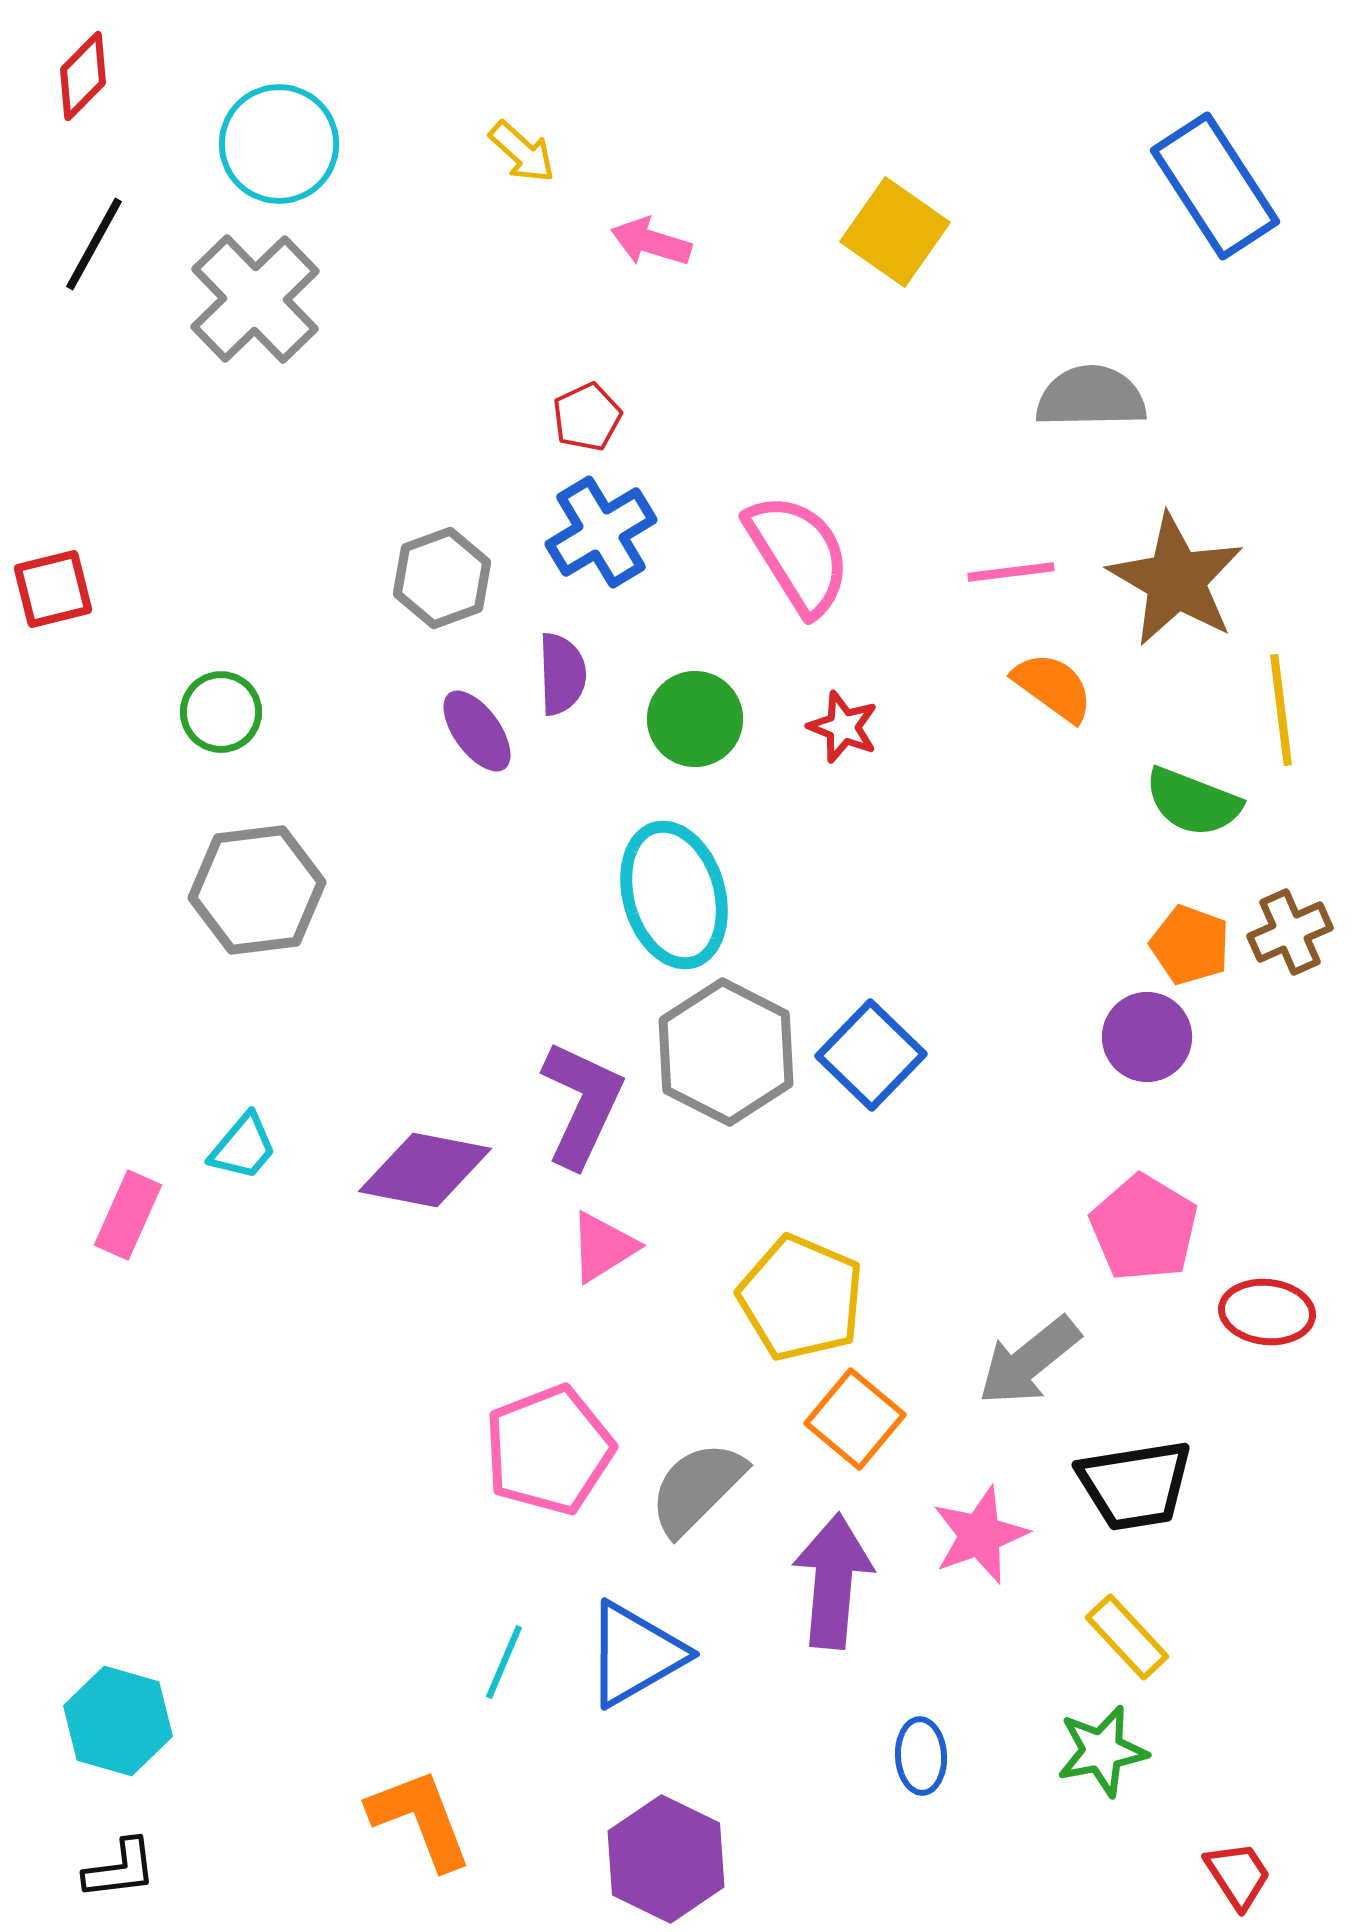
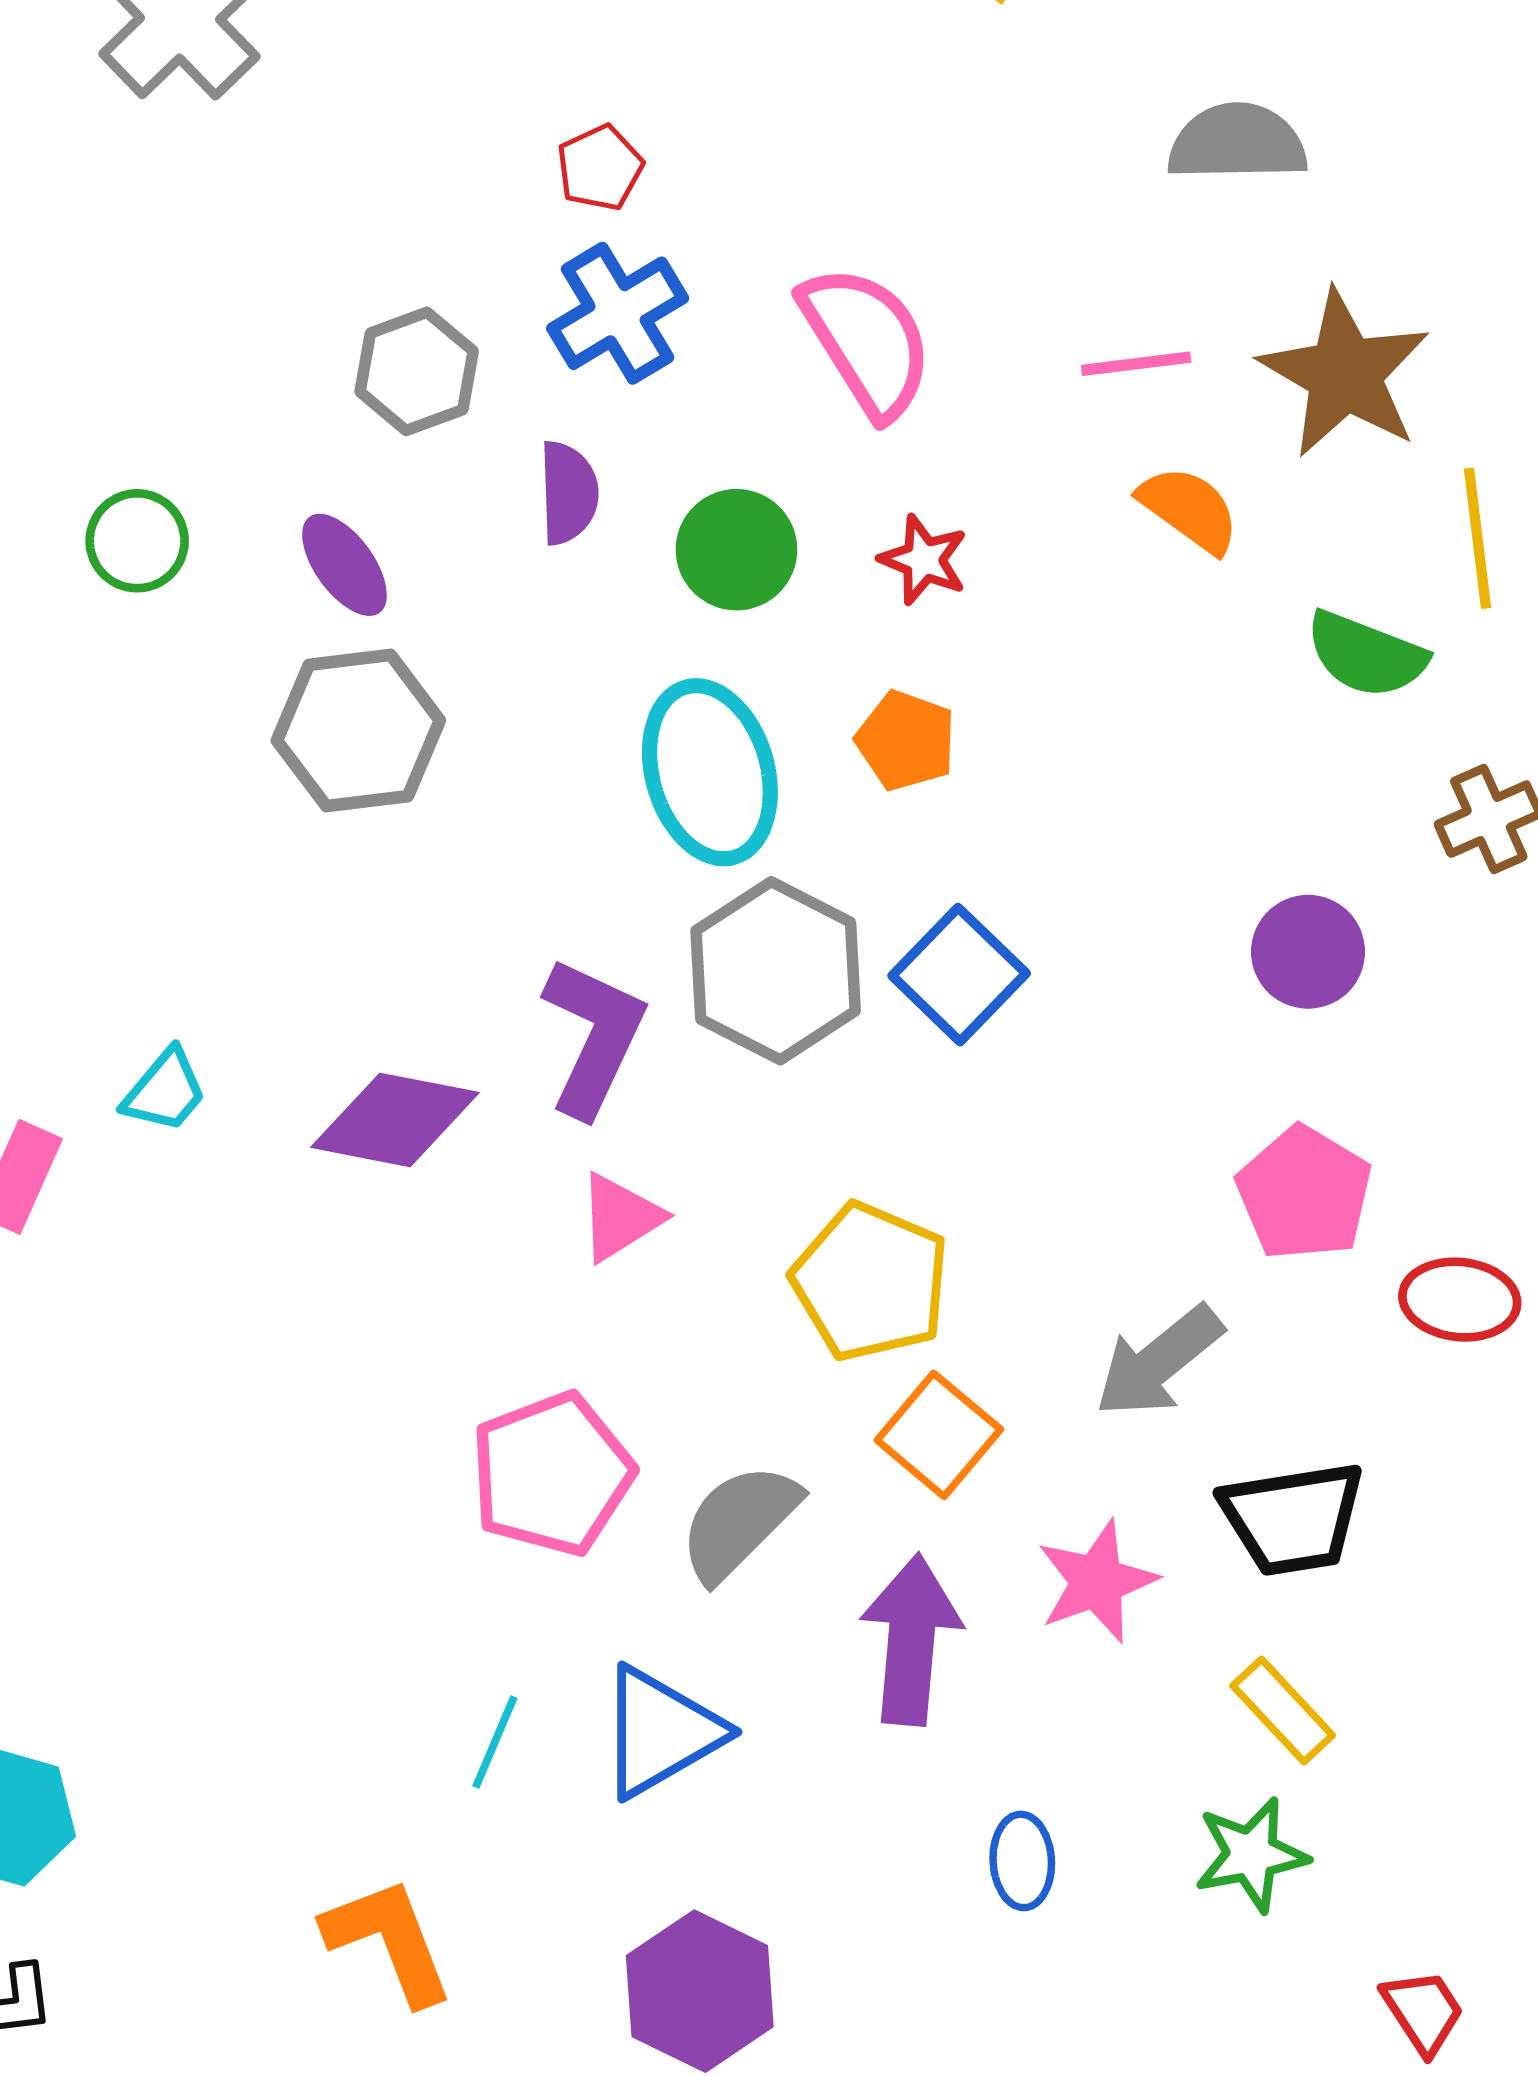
purple ellipse: (477, 731) -> (344, 565), moved
gray hexagon: (257, 890) -> (358, 730), moved
orange pentagon: (1190, 945) -> (906, 741), moved

